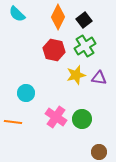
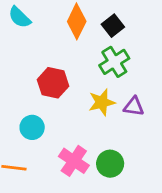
red hexagon: (54, 50) -> (53, 83), moved

